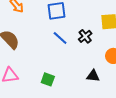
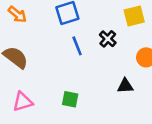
blue line: (60, 38) -> (77, 46), turned 35

